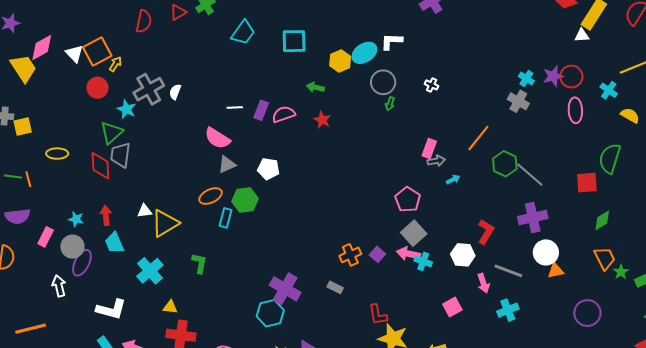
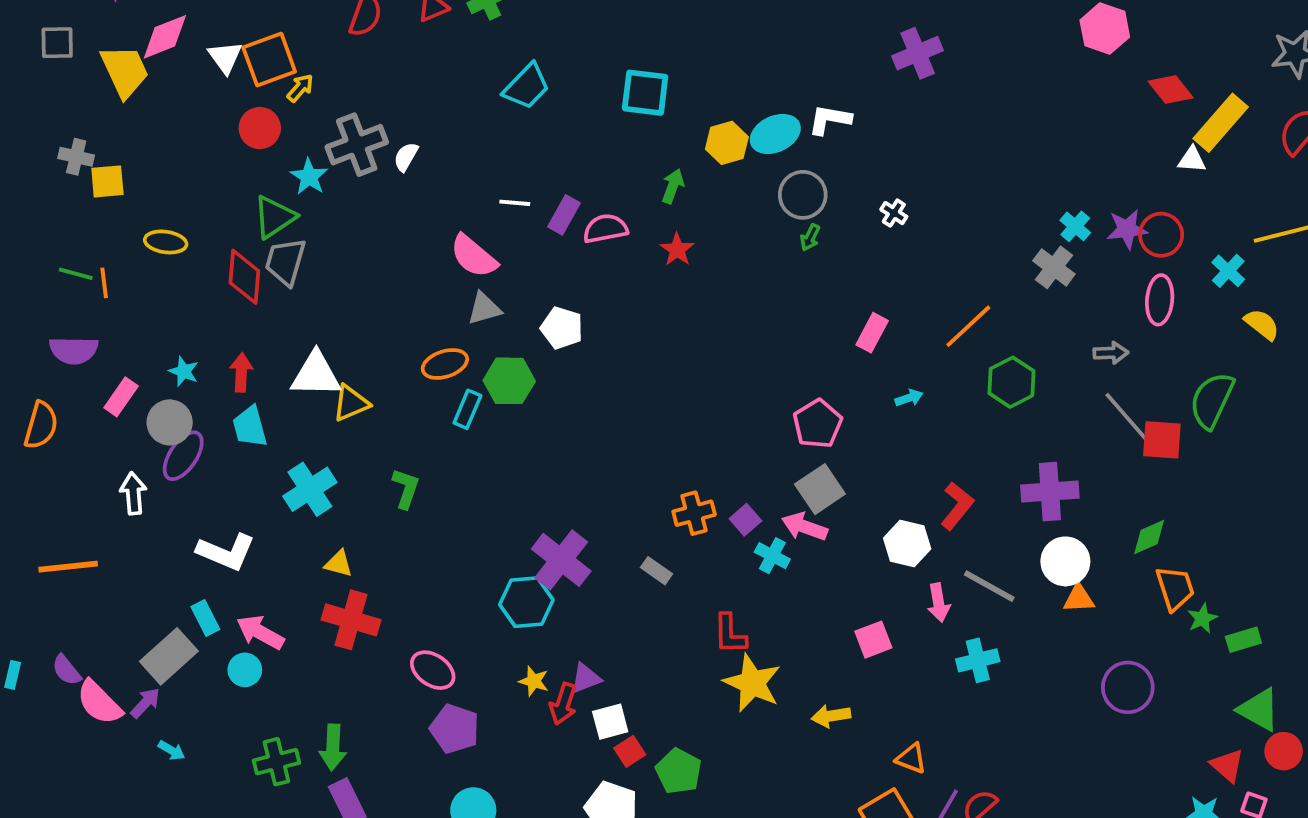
cyan trapezoid: (243, 33) -> (527, 86), moved
green arrow: (315, 87) -> (673, 186), turned 90
gray arrow: (436, 161) -> (1111, 353), moved
gray line: (530, 175) -> (1127, 417), moved
white triangle: (145, 211) -> (316, 374), size x1.8
green diamond: (602, 220) -> (1149, 537), moved
yellow triangle: (165, 223) -> (351, 403), size x0.7
cyan cross: (423, 261) -> (772, 556), moved

